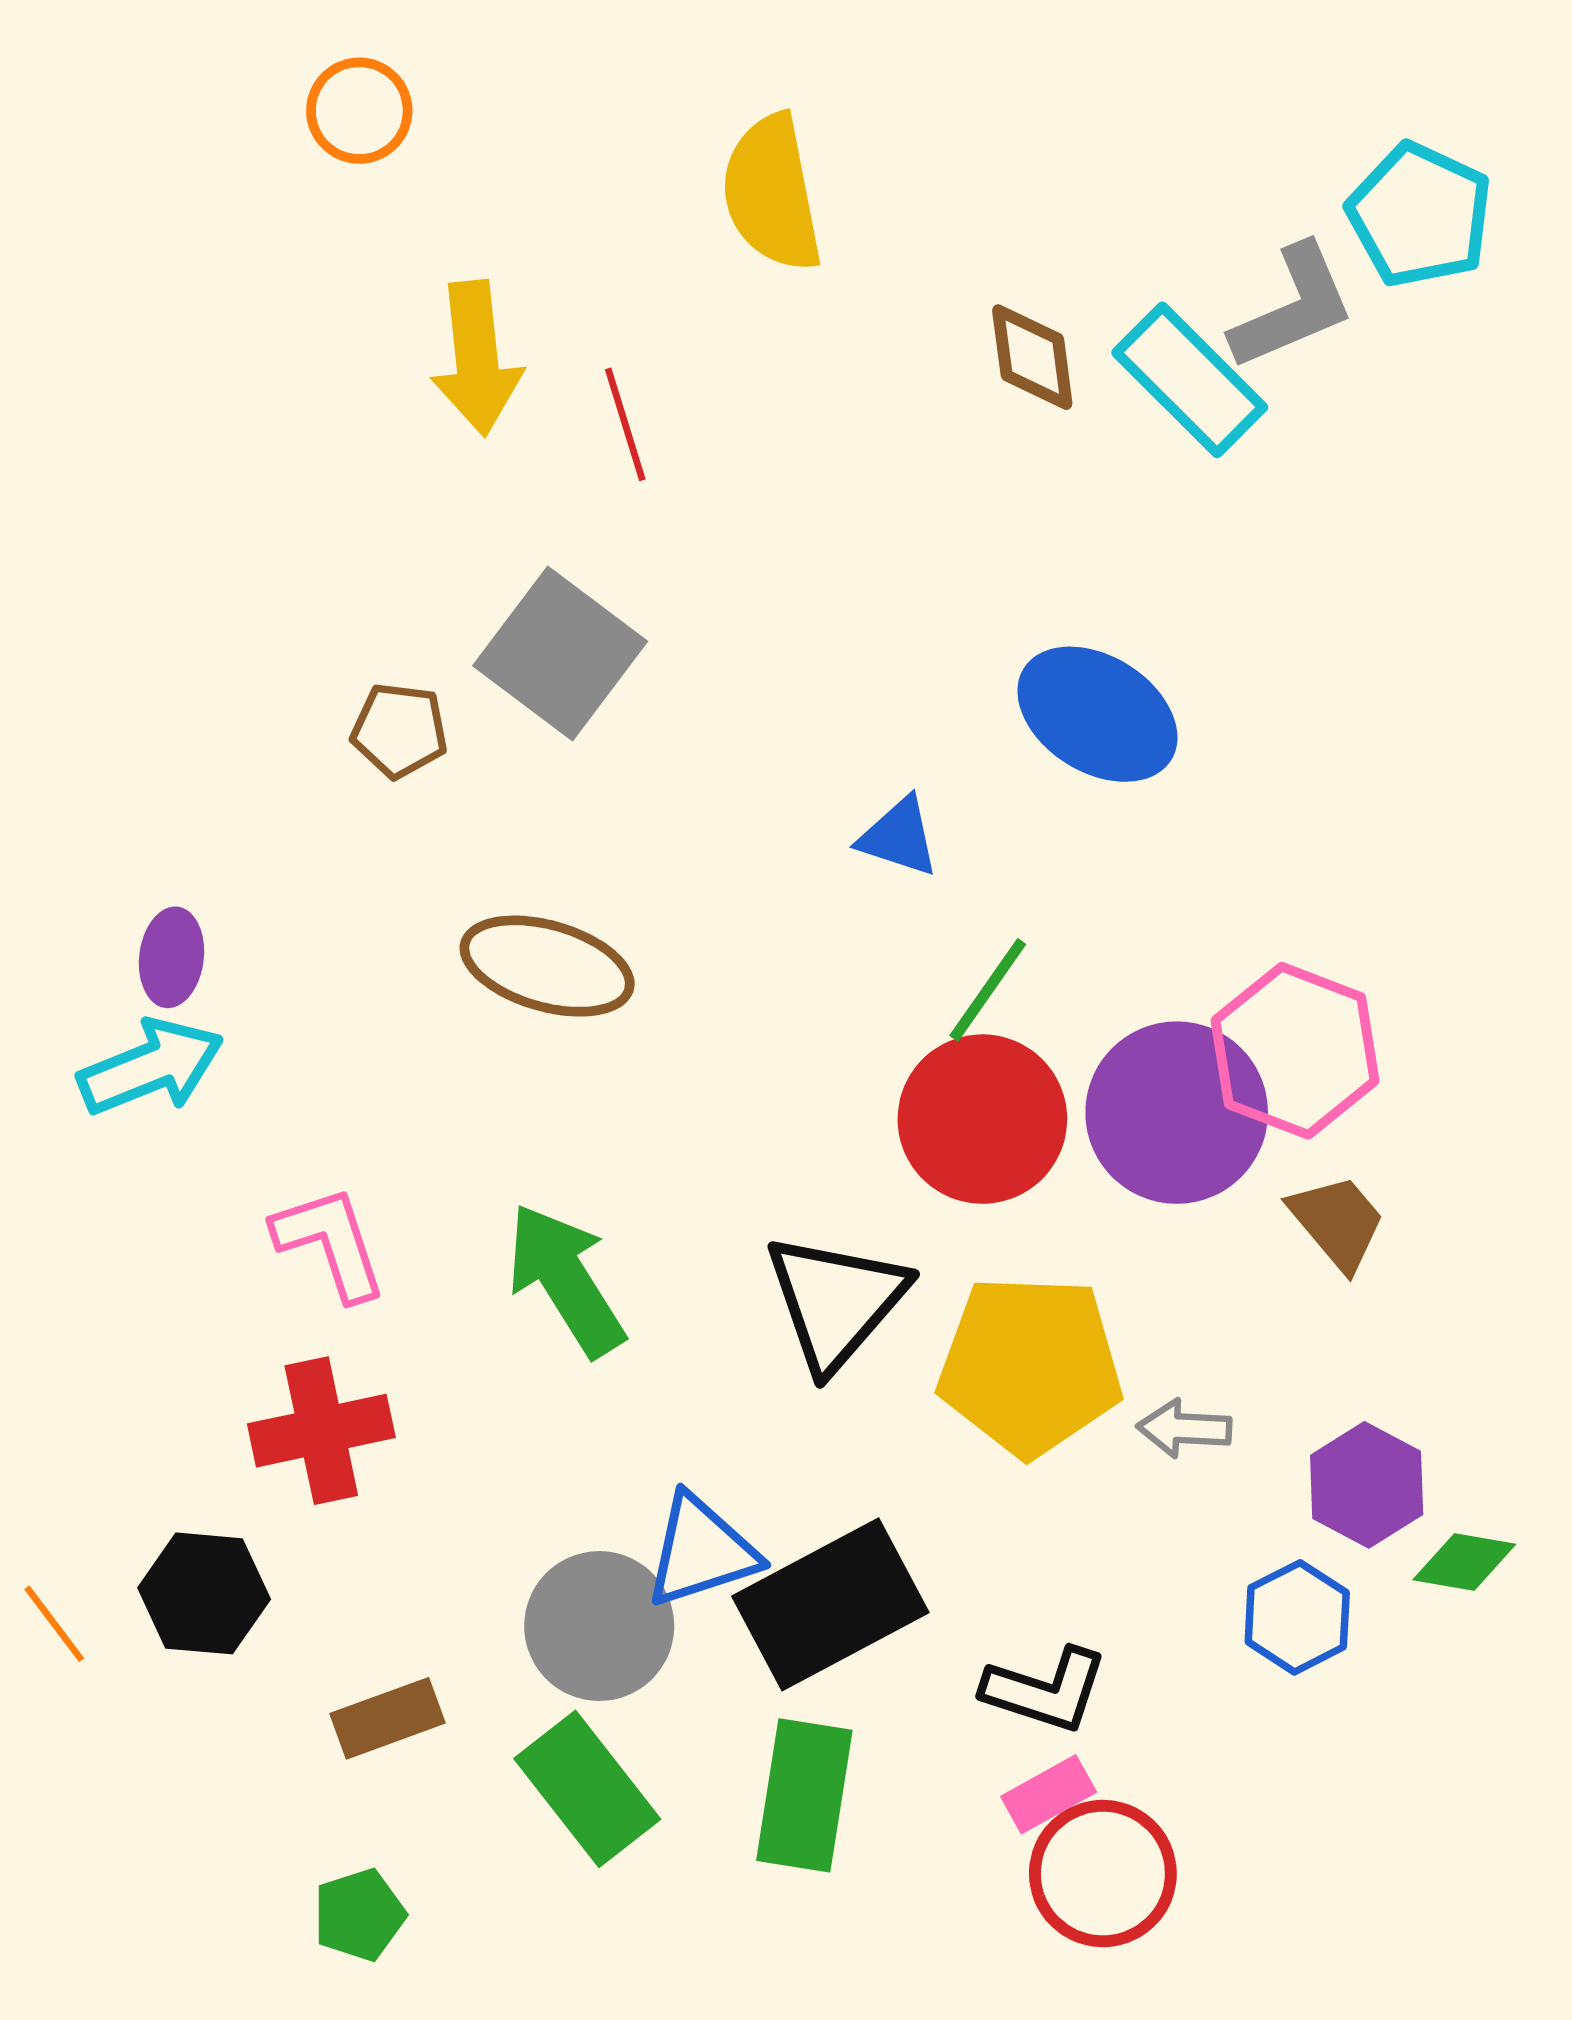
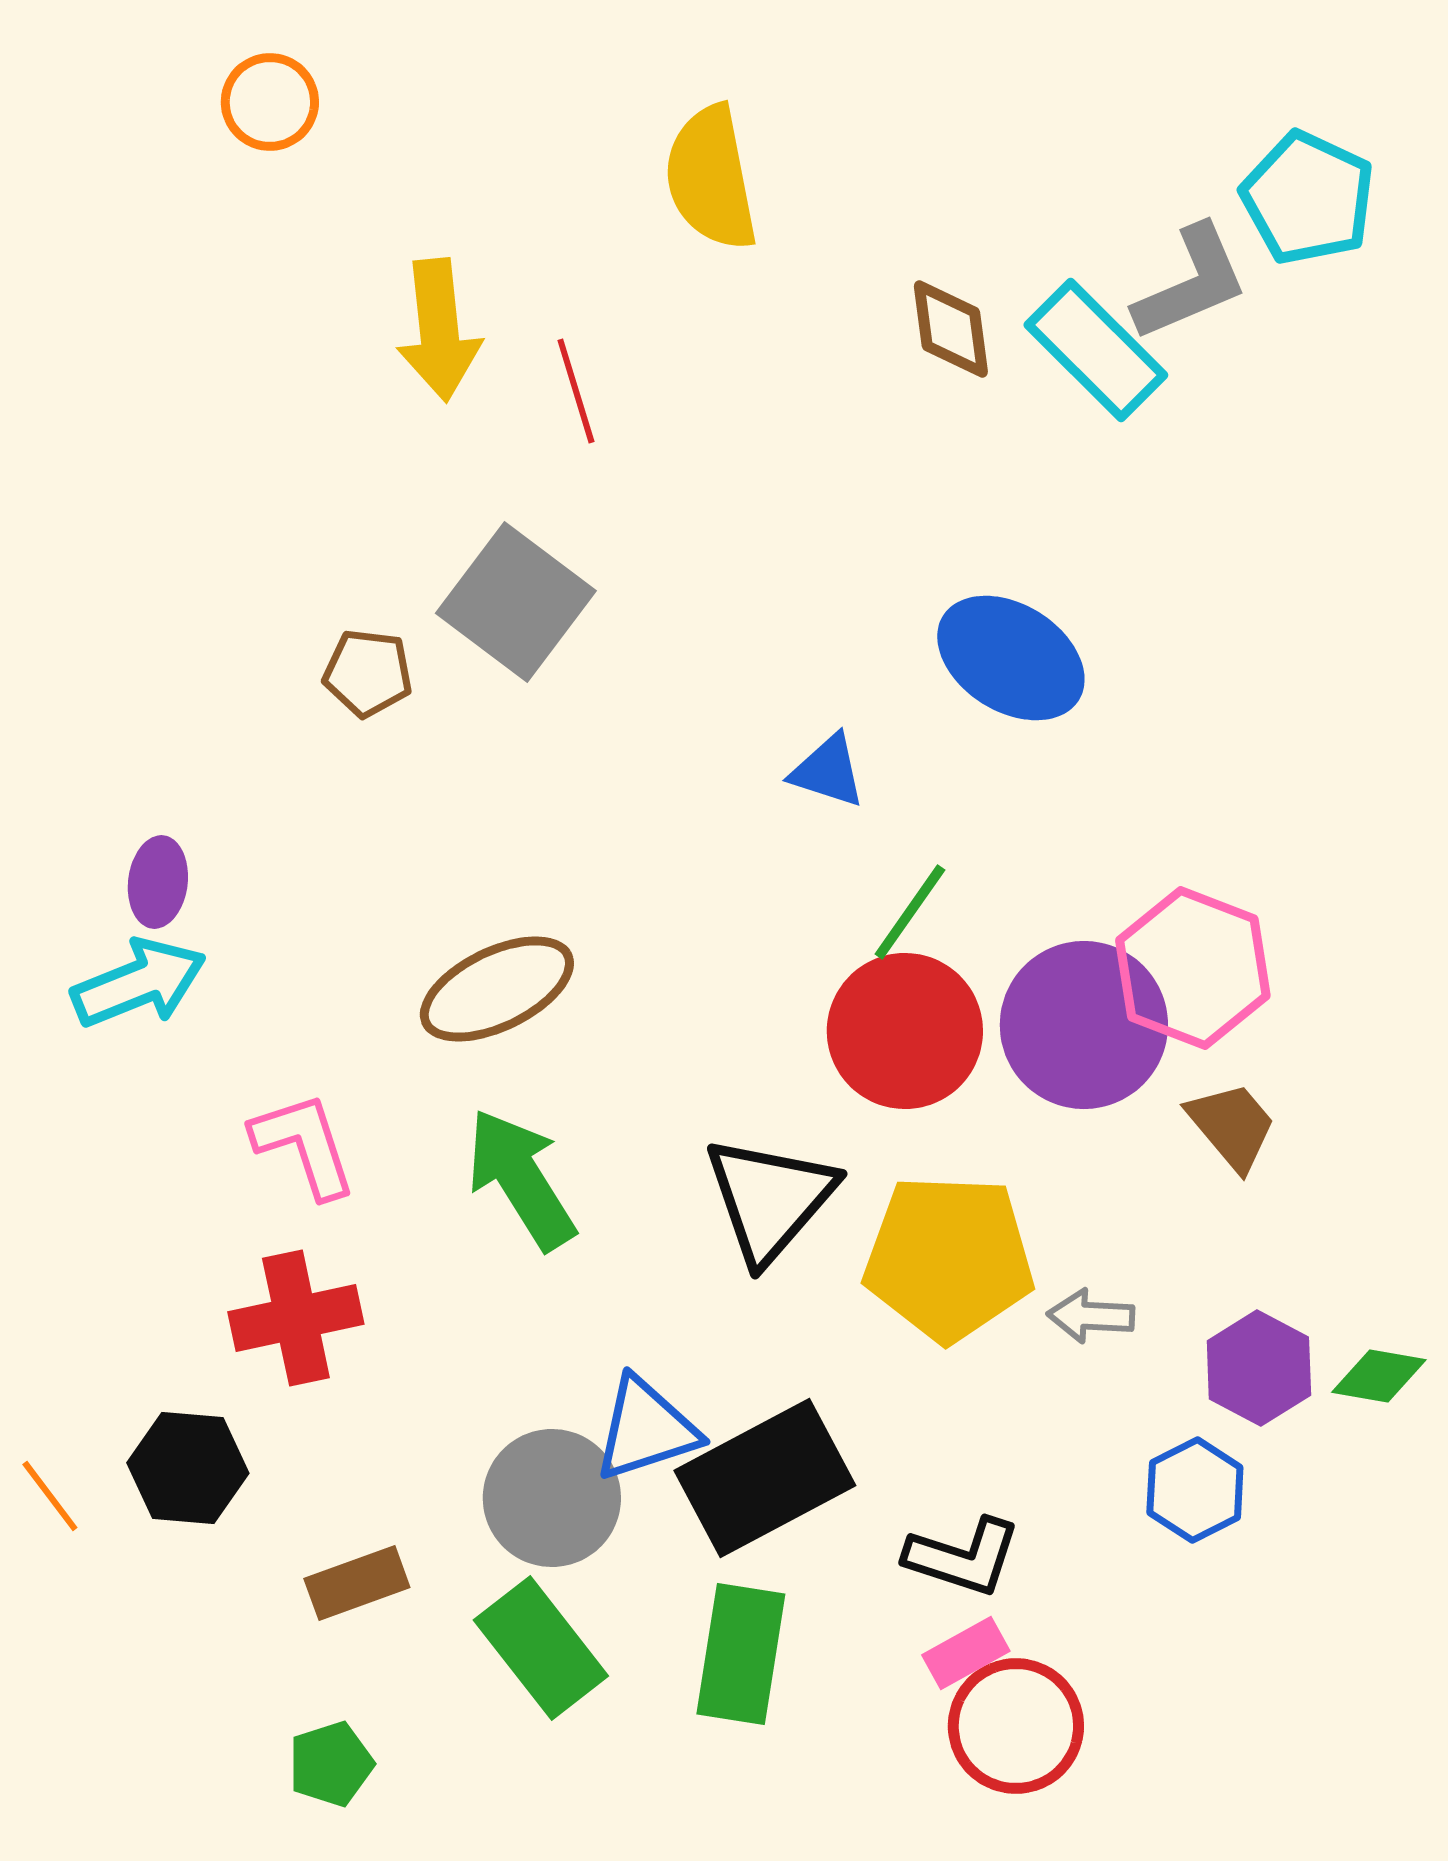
orange circle: (359, 111) -> (270, 102), moved
brown ellipse: (547, 966) -> (497, 989), moved, turned -42
green diamond: (1464, 1562) -> (1379, 1376), moved

